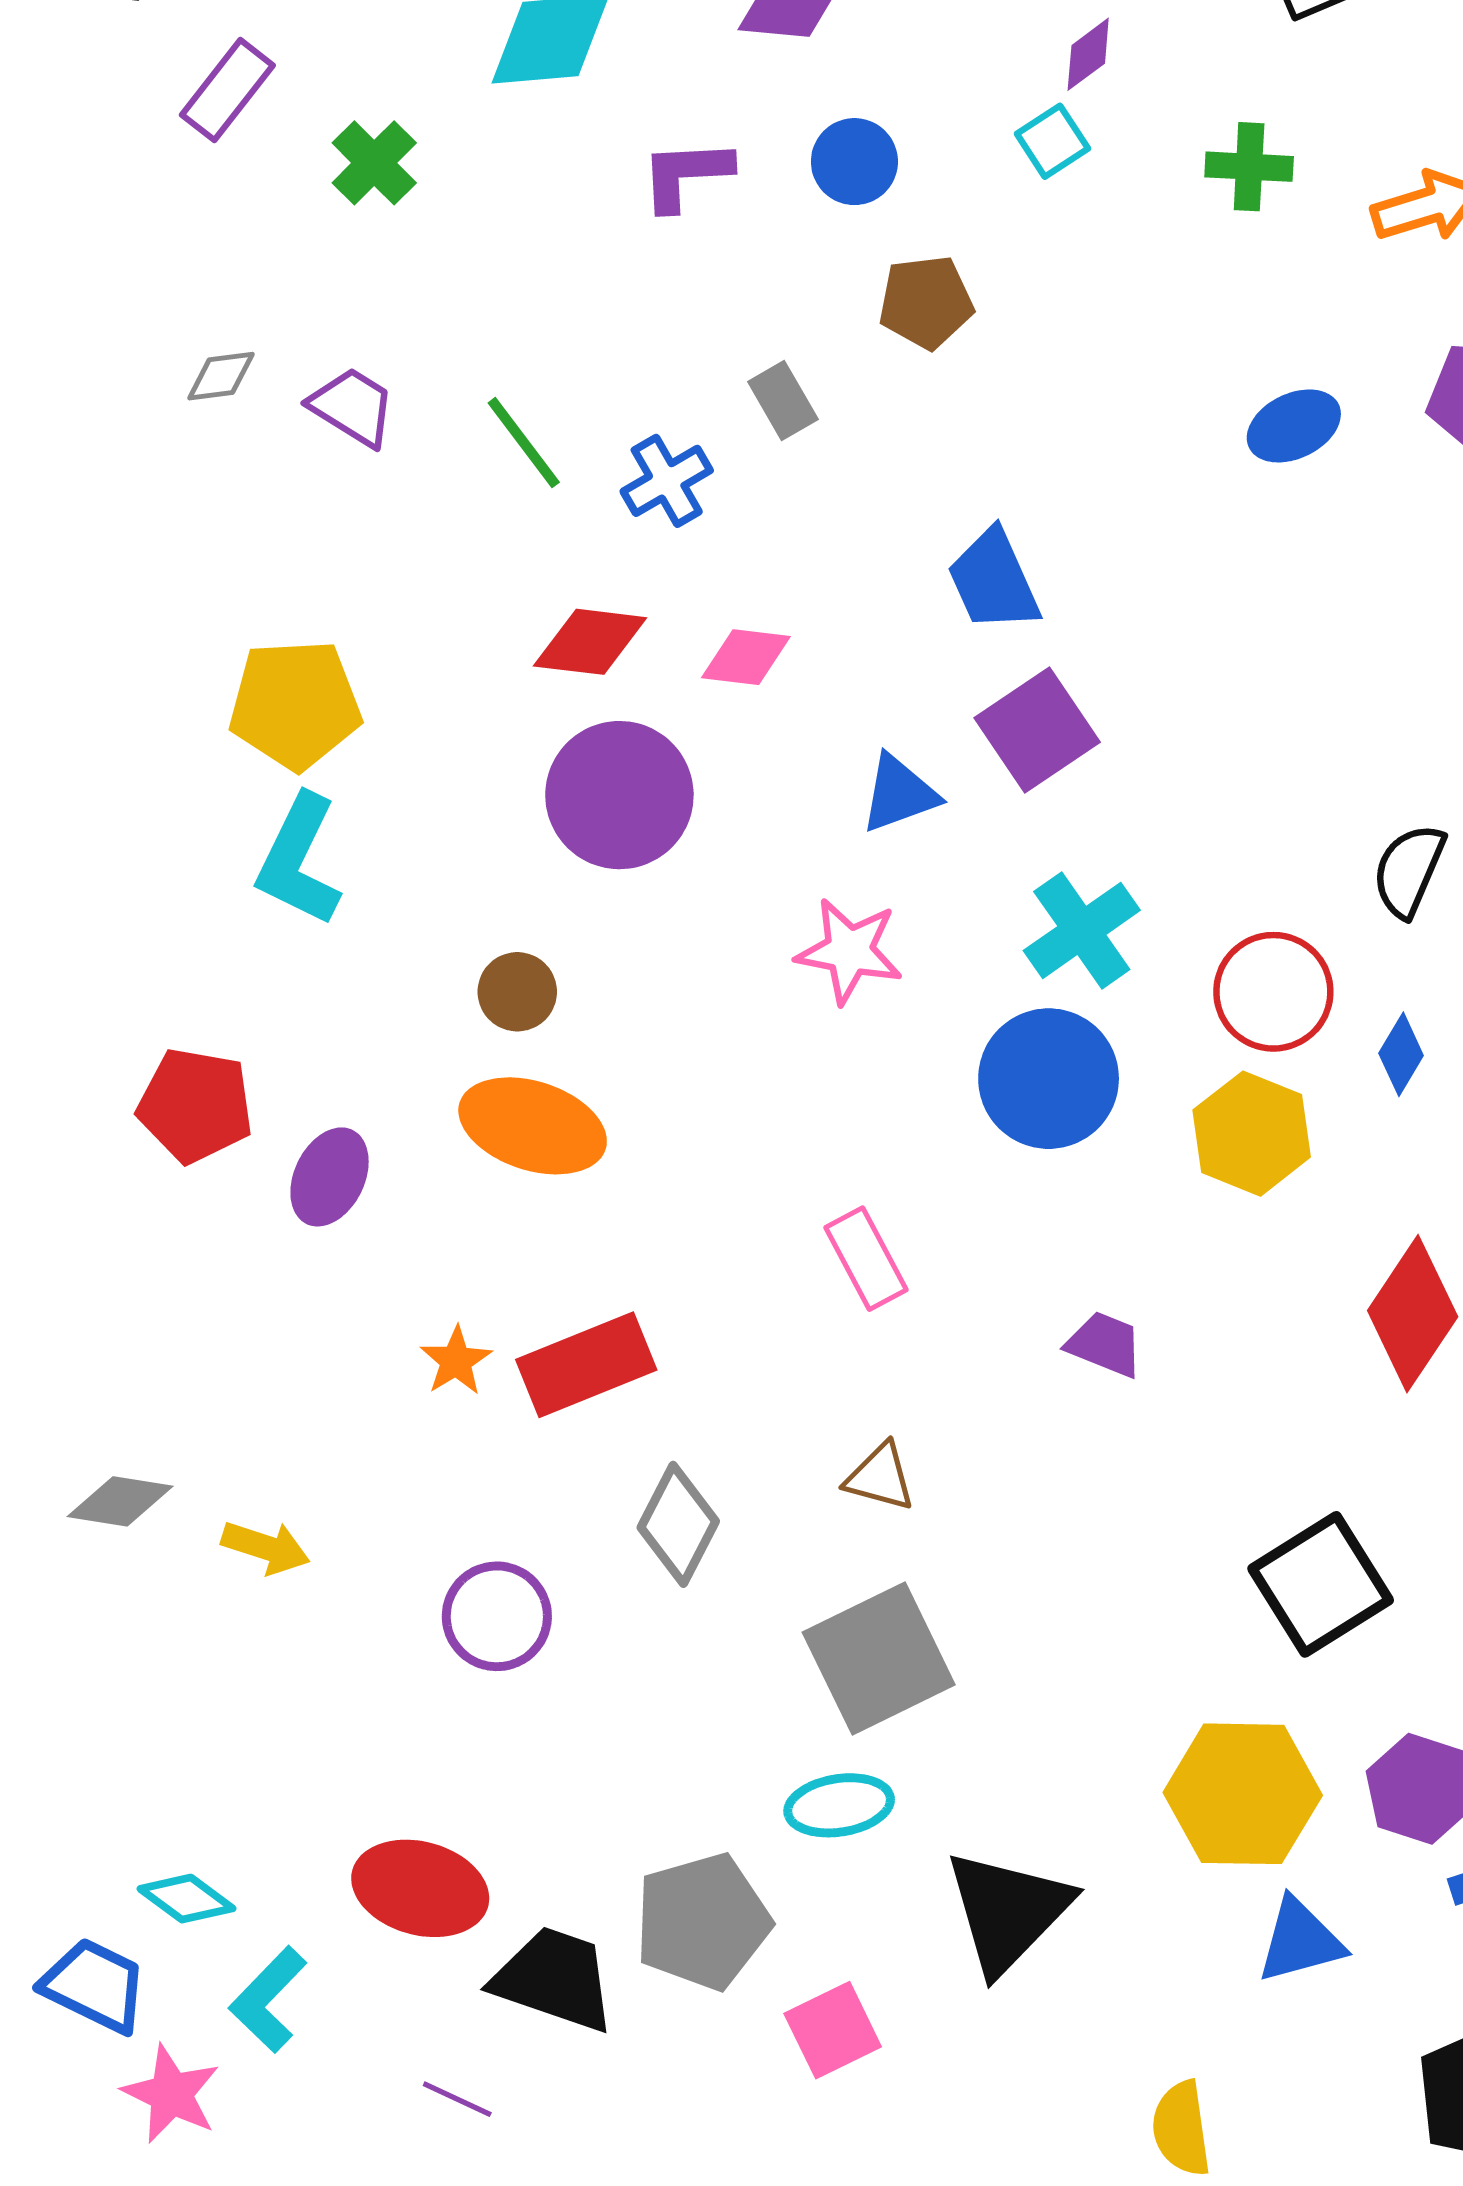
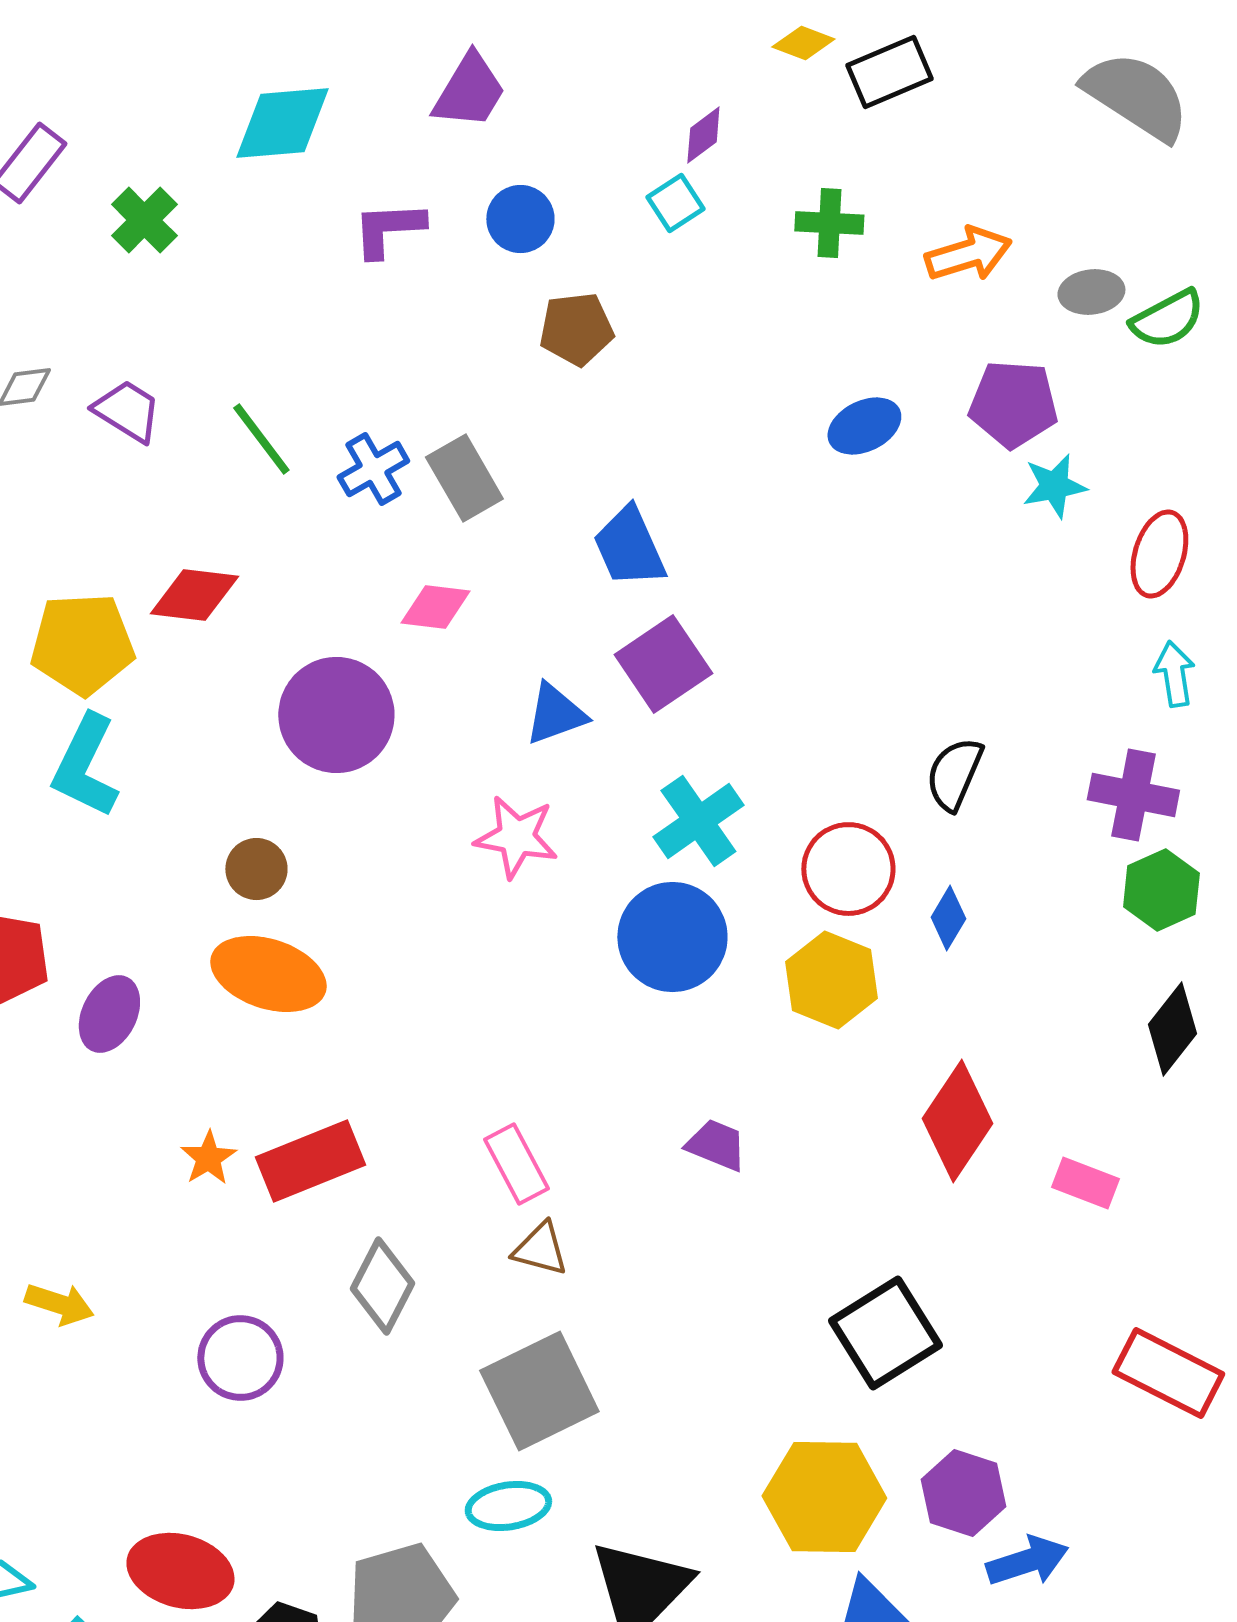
gray rectangle: (783, 400) -> (464, 478), moved, size x1.4
red diamond: (590, 642) -> (194, 595), moved
pink rectangle: (866, 1259) -> (516, 1164), moved

